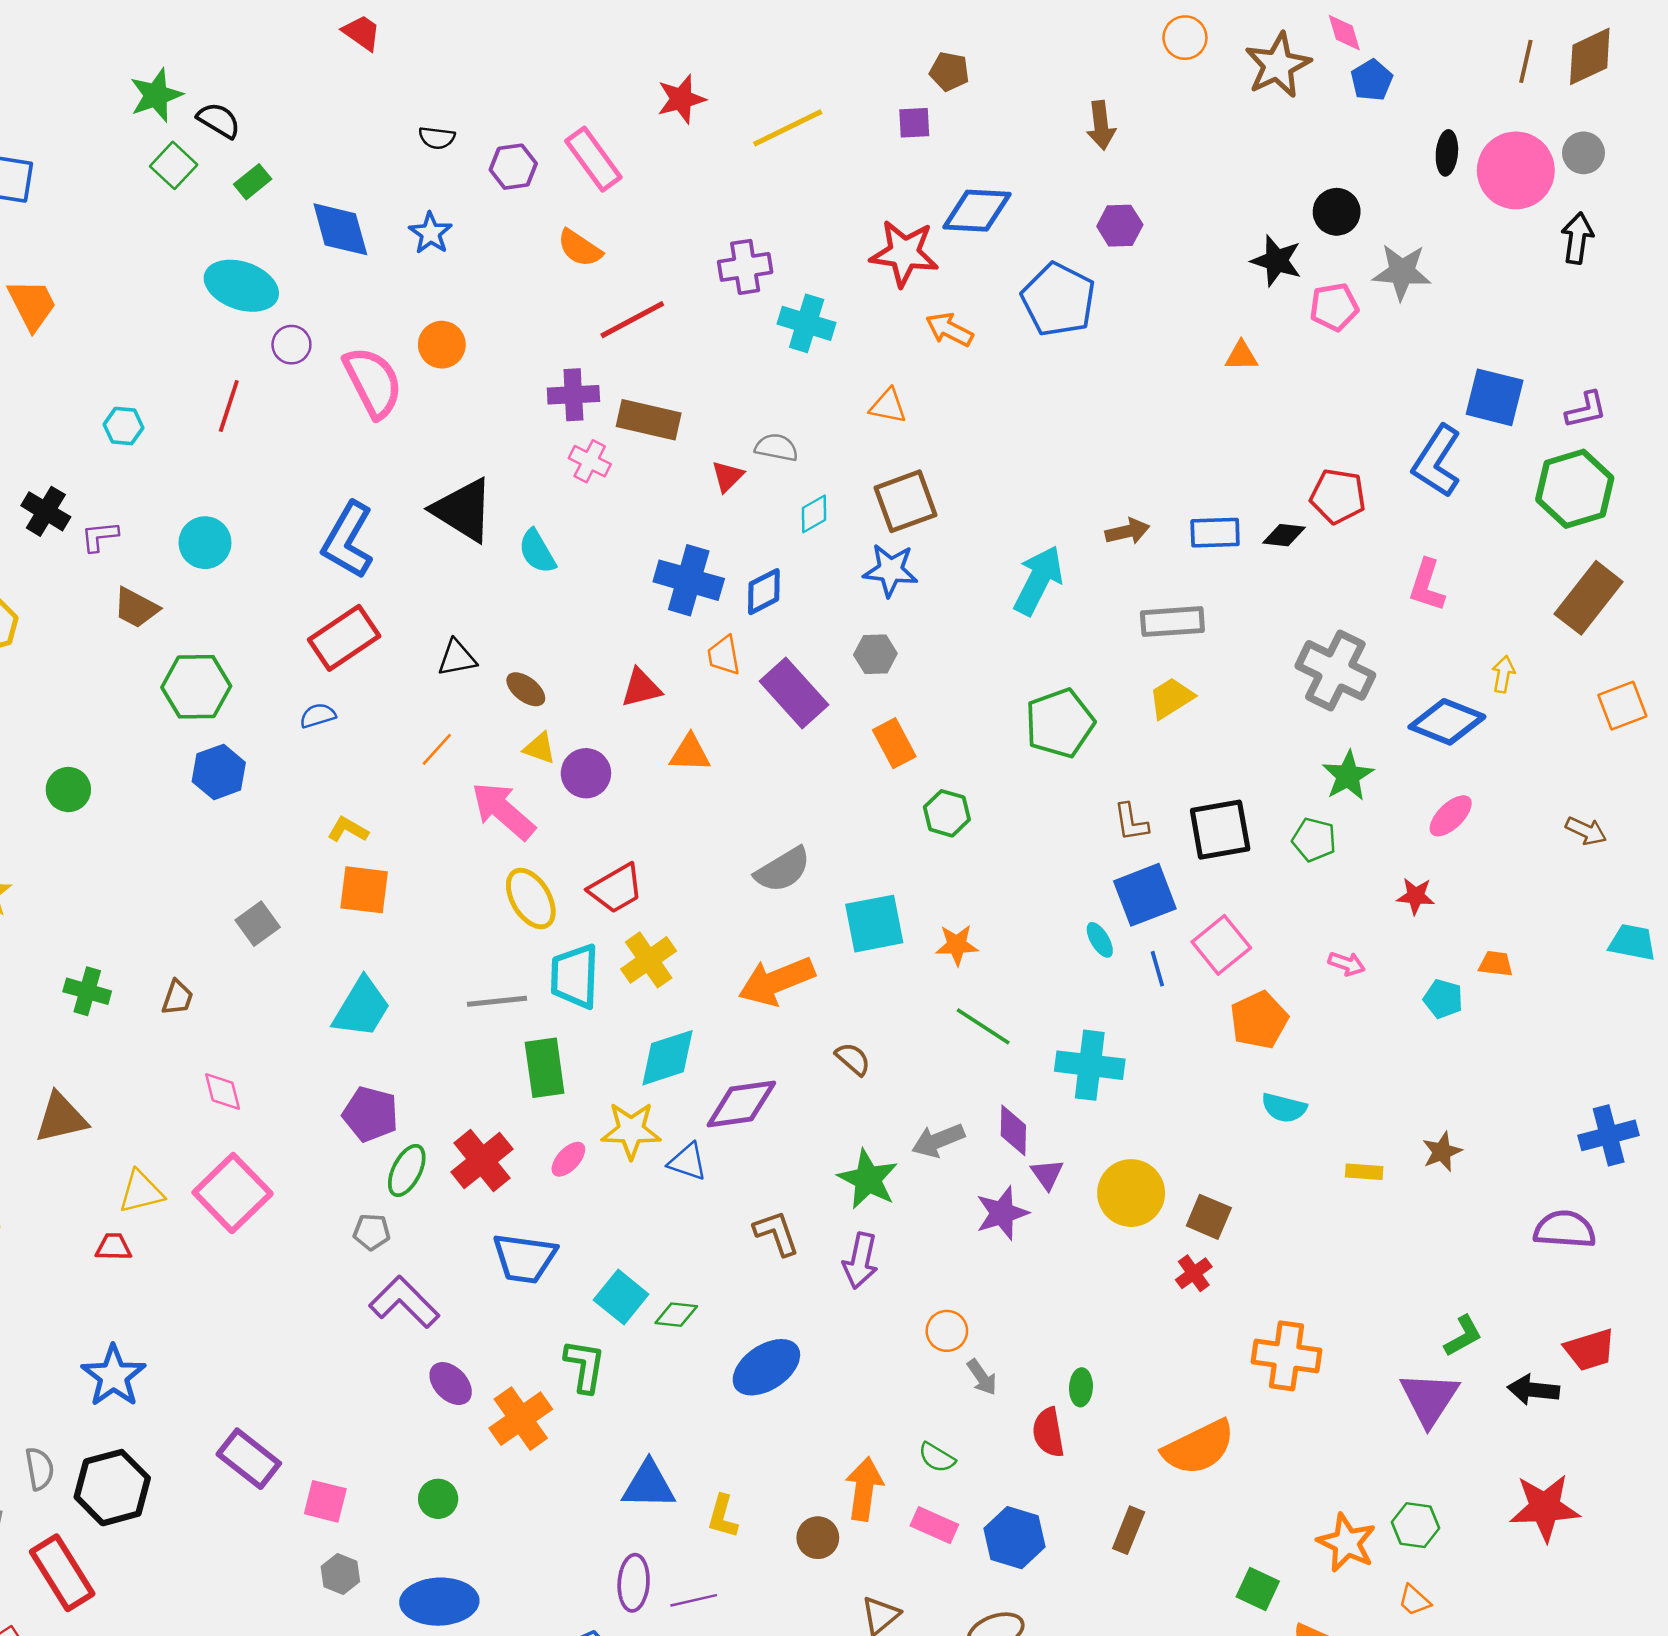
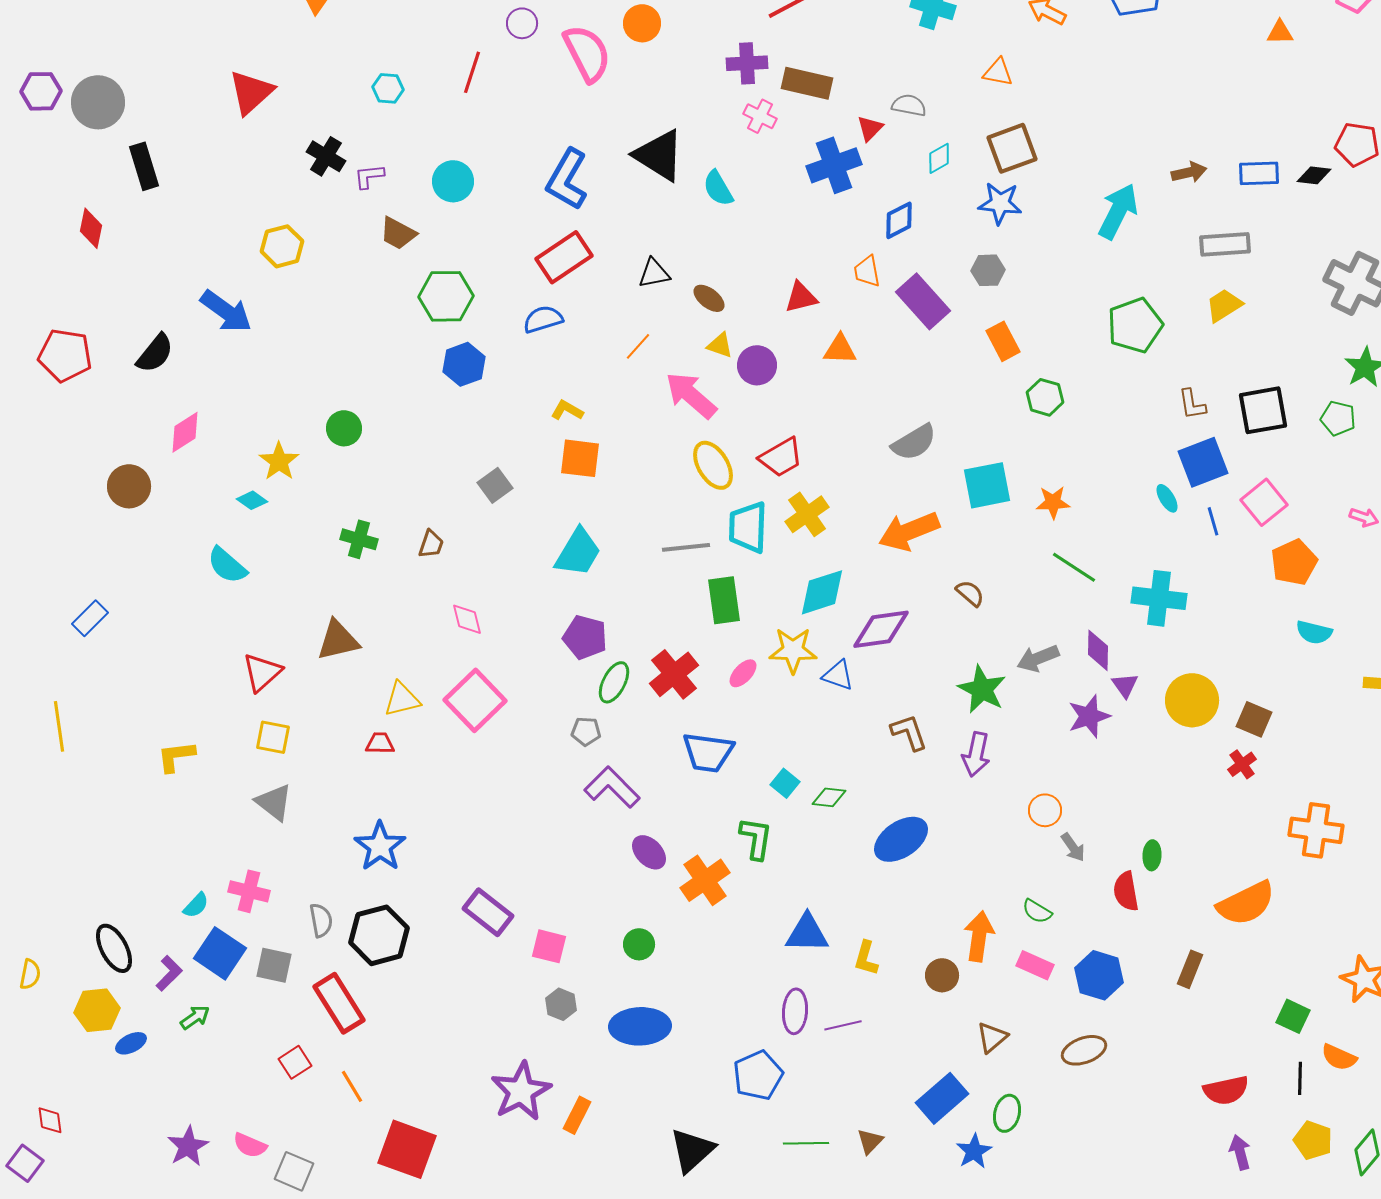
blue cross: (689, 580) -> (834, 165), moved, turned -36
blue semicircle: (318, 716) -> (543, 319), size x1.4
green circle: (68, 790) -> (344, 428), moved
cyan square: (621, 1297) -> (785, 783), size x0.7

